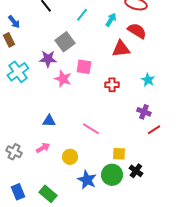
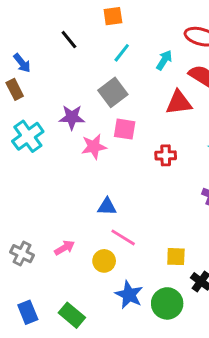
gray square: (65, 42) -> (113, 92), moved
pink star: (63, 79) -> (94, 147), turned -30
blue triangle: (49, 121) -> (107, 207), moved
pink line: (91, 129) -> (123, 237), moved
green circle: (112, 175) -> (167, 303), moved

